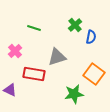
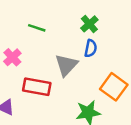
blue semicircle: (91, 37) -> (91, 48), moved
gray triangle: (57, 57) -> (66, 65), turned -30

